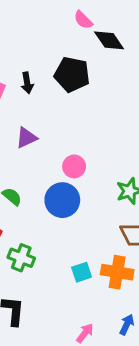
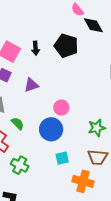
cyan square: (82, 272) -> (62, 158), moved

